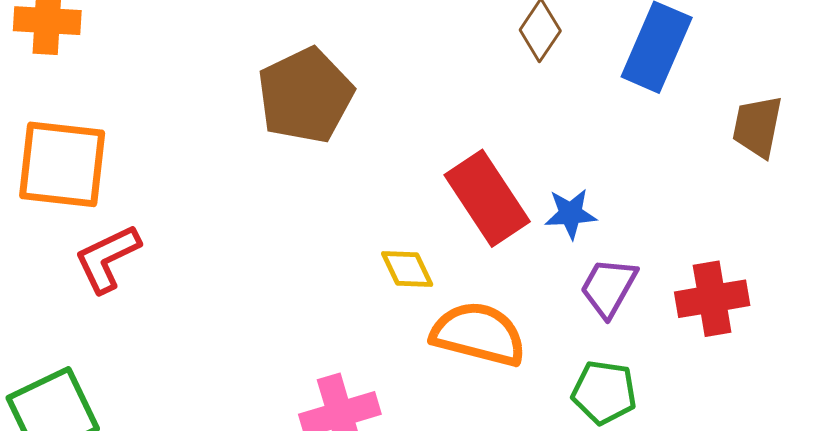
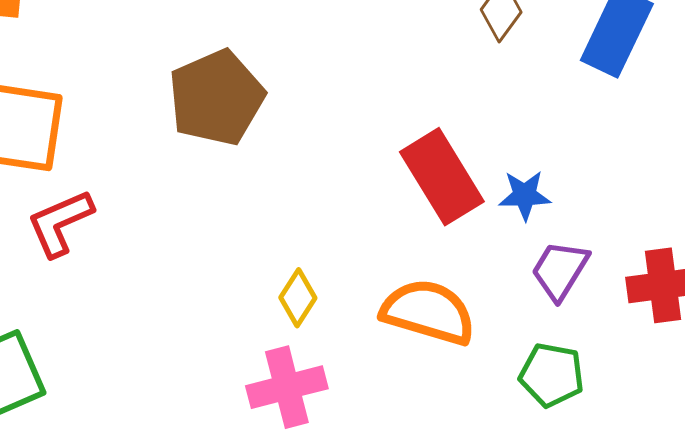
brown pentagon: (305, 96) -> (216, 98), moved
yellow diamond: (407, 269) -> (298, 298), moved, turned 56

